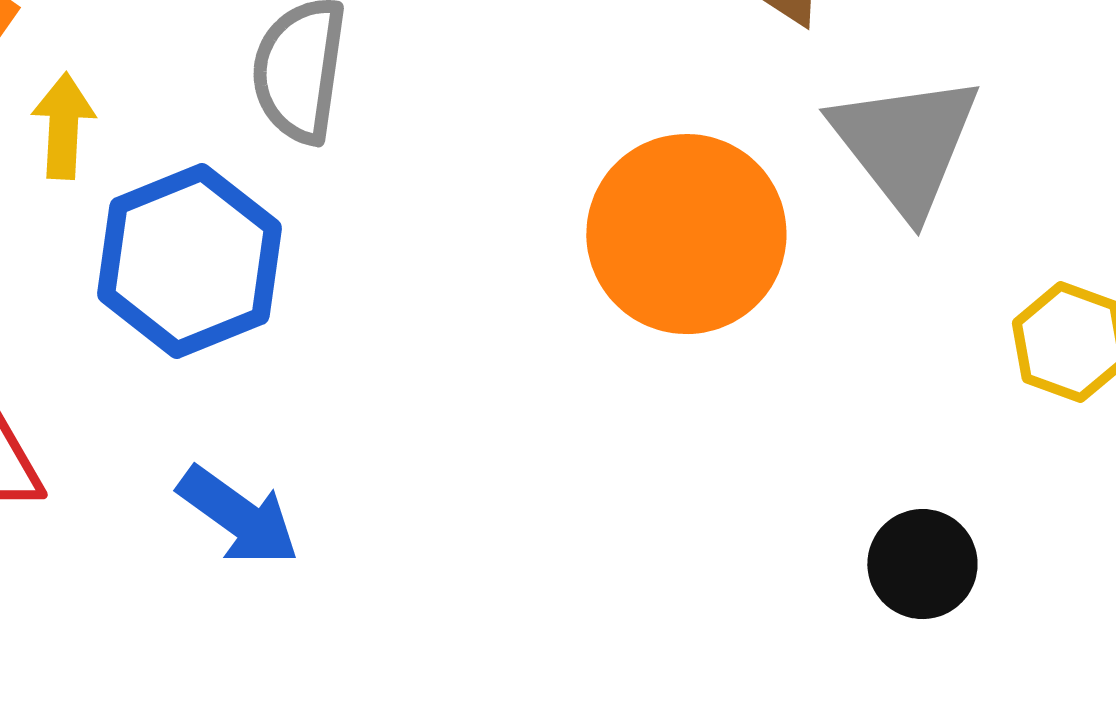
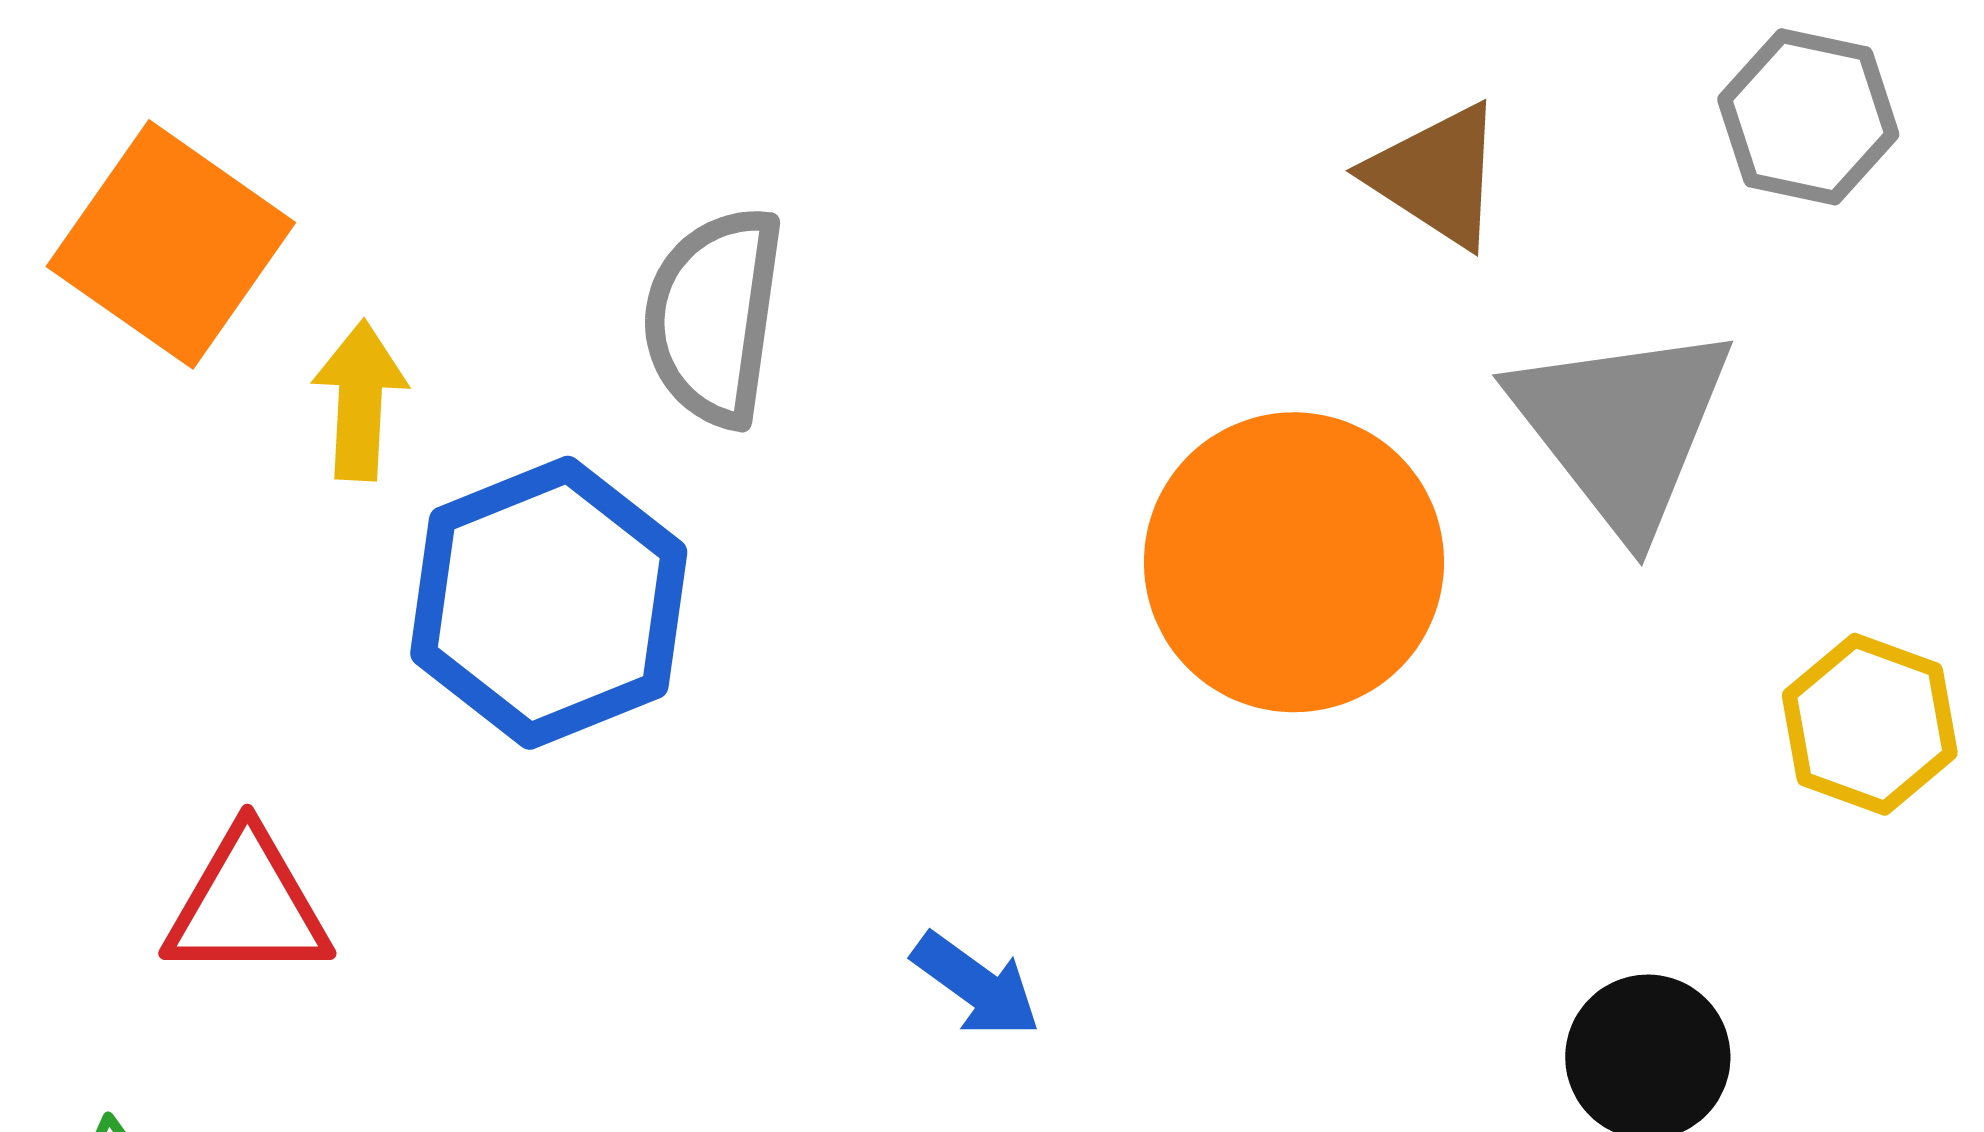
blue arrow: (238, 516) -> (976, 985), moved, size x0.7

